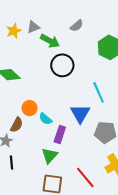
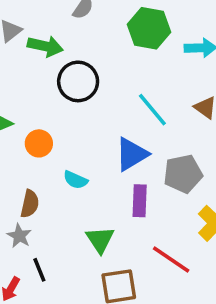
orange circle: (30, 108) -> (39, 143), moved
blue triangle: (80, 114) -> (132, 154), turned 45
purple rectangle: (60, 135) -> (140, 201), moved

